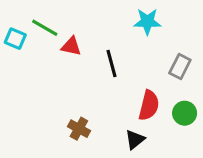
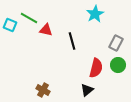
cyan star: (147, 22) -> (95, 14), turned -30
green circle: (185, 113) -> (118, 65), moved
brown cross: (79, 129) -> (43, 90), moved

